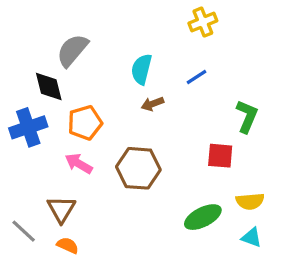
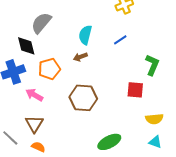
brown arrow: (153, 104) -> (80, 57), moved
pink arrow: (79, 164) -> (34, 95), moved
green ellipse: (203, 217) -> (109, 142), moved

